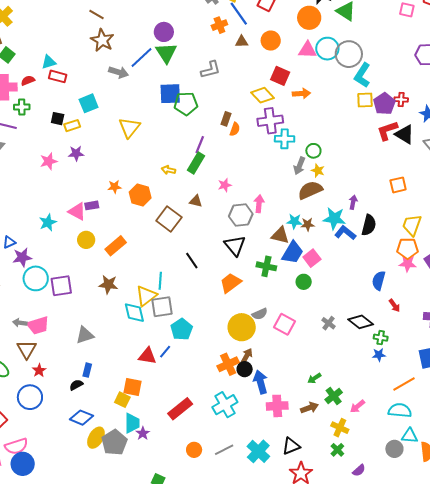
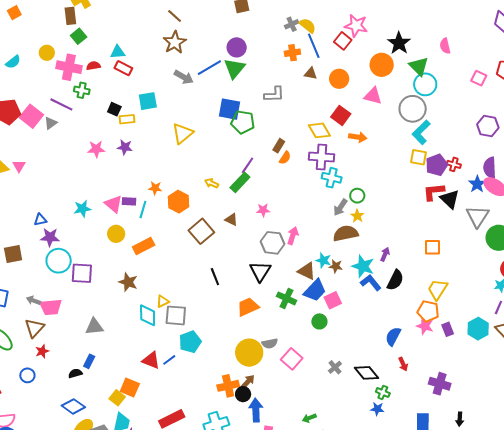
cyan circle: (327, 49) -> (425, 84), moved
cyan line: (160, 281) -> (143, 209), moved
yellow triangle: (146, 296) -> (163, 301), size x0.6
blue circle: (30, 397) -> (27, 375), size x0.6

